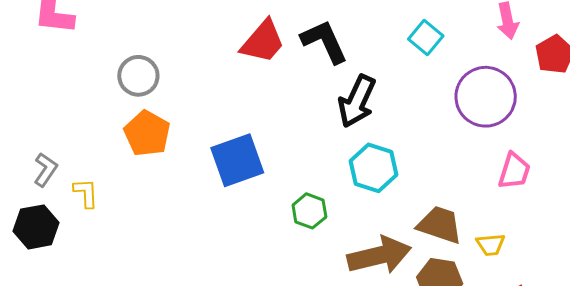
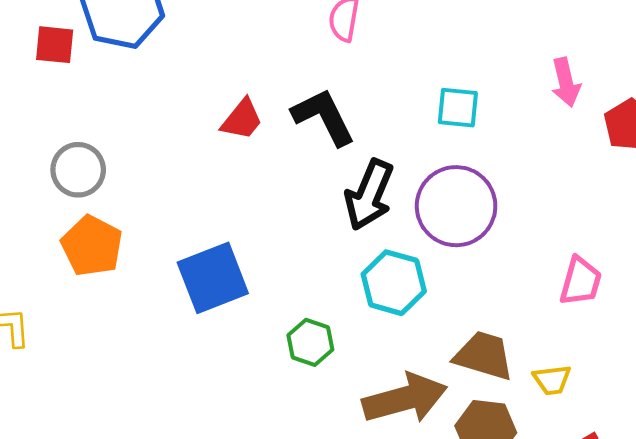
cyan square: (426, 38) -> (458, 108), turned -32
red trapezoid: (263, 42) -> (242, 119), size x0.7
purple circle: (486, 97) -> (456, 206), moved

